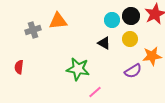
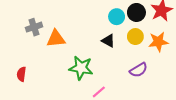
orange triangle: (58, 21) -> (56, 39), moved
orange star: (152, 56) -> (158, 42), moved
red semicircle: (19, 67) -> (21, 74), moved

